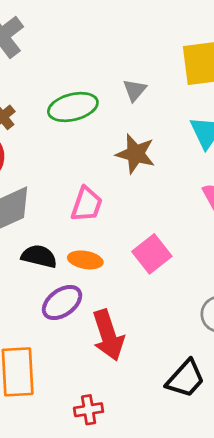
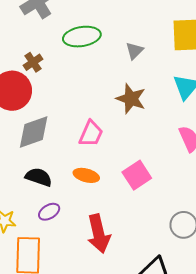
green ellipse: (73, 107) -> (82, 37), moved
black semicircle: (39, 256) -> (39, 177), moved
purple ellipse: (62, 302) -> (49, 212), moved, size x0.7

